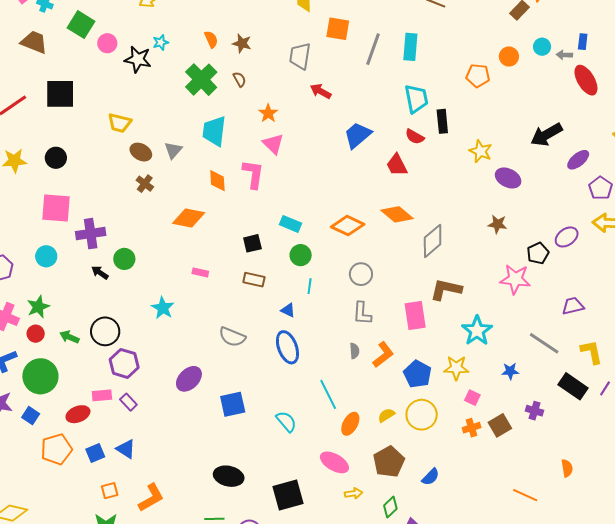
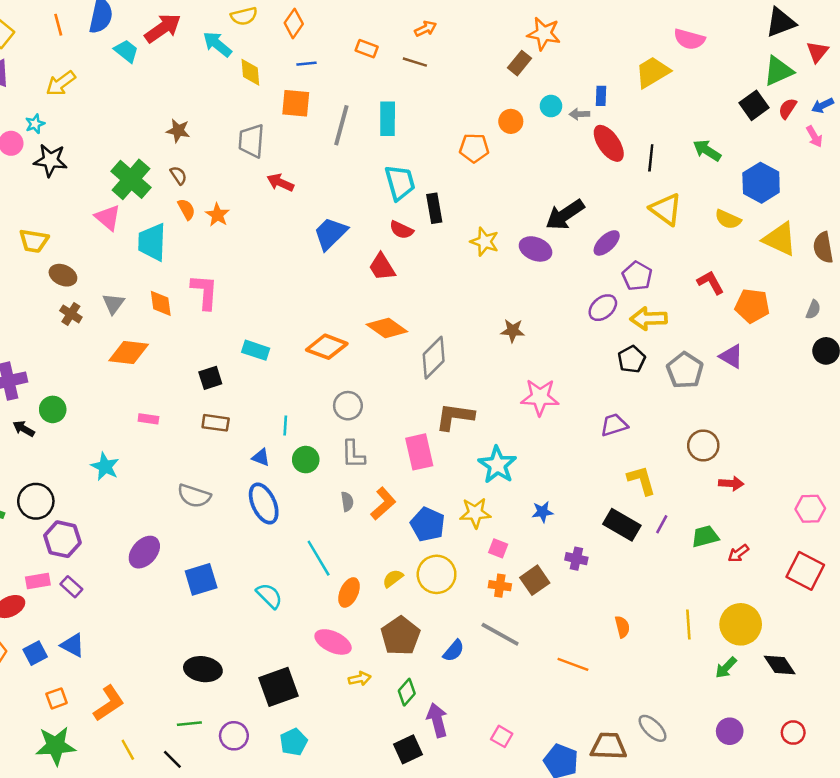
orange semicircle: (211, 39) -> (186, 209), moved
cyan star: (161, 42) -> (35, 124), moved
pink triangle: (273, 144) -> (108, 218), moved
gray triangle: (173, 150) -> (113, 304), moved
purple ellipse: (508, 178) -> (536, 249), moved
purple ellipse: (567, 237) -> (603, 308), moved
black pentagon: (538, 253) -> (632, 359), moved
green circle: (301, 255) -> (306, 460), moved
gray line: (544, 343) -> (500, 634), moved
orange cross: (472, 428) -> (500, 586), turned 30

